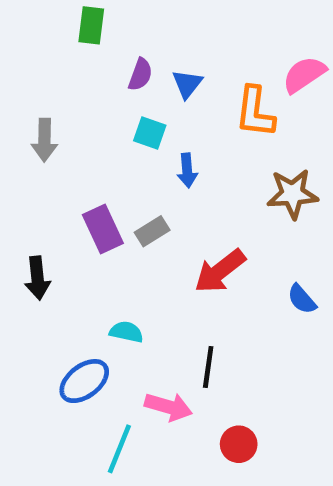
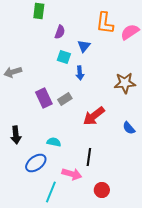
blue triangle: (187, 84) -> (84, 46), moved
orange L-shape: (255, 112) -> (105, 23), moved
gray arrow: (44, 140) -> (13, 72), moved, turned 72
black arrow: (37, 278) -> (16, 135), moved

